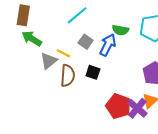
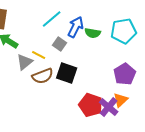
blue arrow: (108, 45) -> (76, 27), moved
black square: (93, 72) -> (67, 73), size x1.5
brown semicircle: (68, 76) -> (43, 76), turned 65

